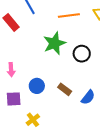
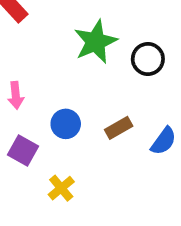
brown rectangle: (65, 89) -> (119, 128), turned -64
purple square: (14, 99) -> (23, 151), turned 35

